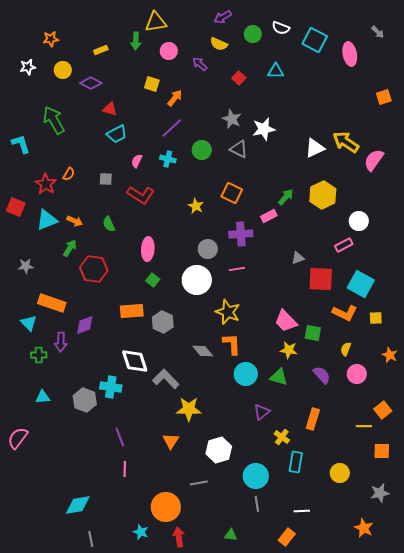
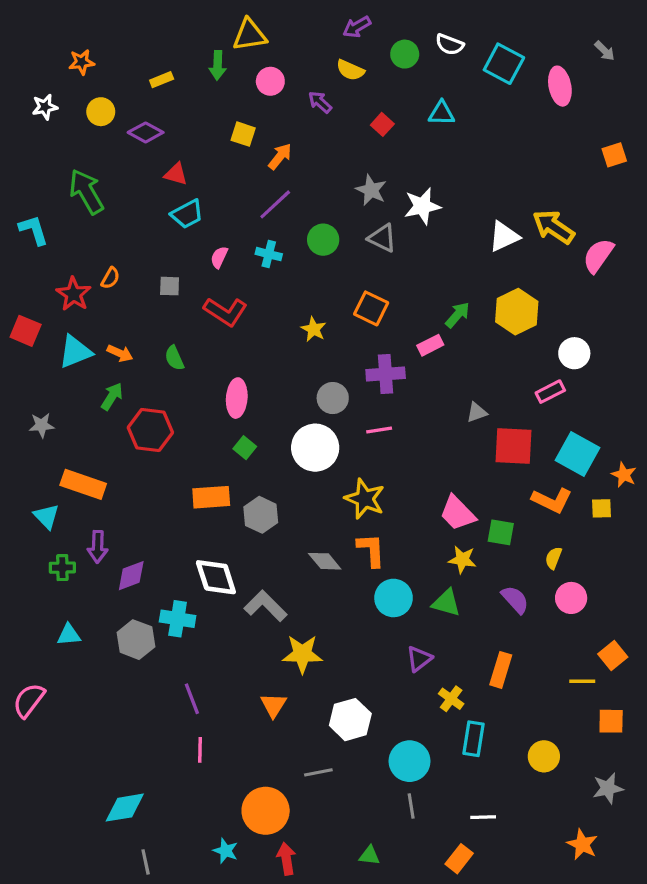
purple diamond: (85, 325) -> (131, 576), moved
orange star: (390, 355) -> (624, 475), moved

